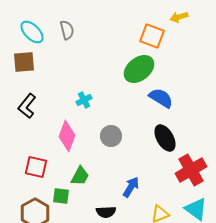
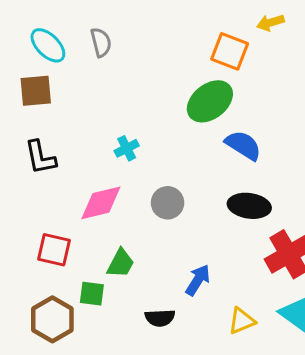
black L-shape: (27, 106) -> (40, 157), turned -50
pink diamond: (67, 136) -> (101, 203), turned 56
black ellipse: (165, 138) -> (249, 206), turned -52

